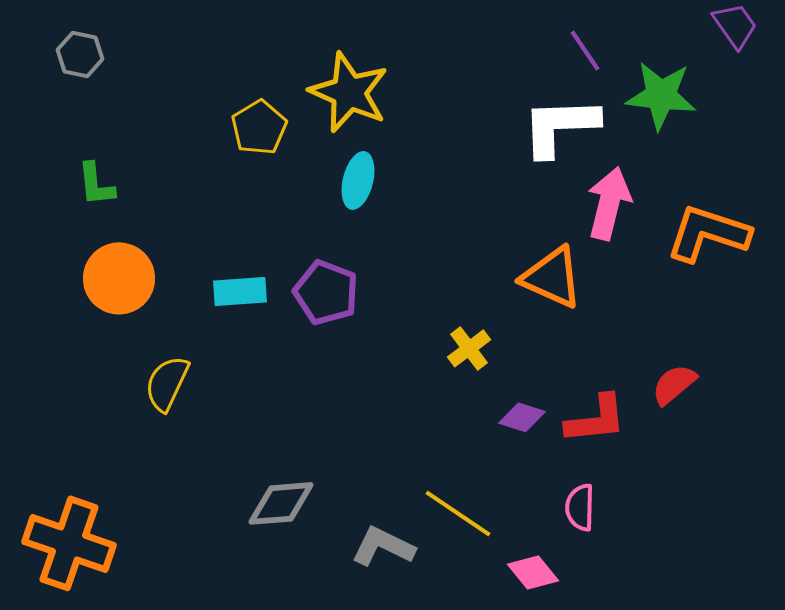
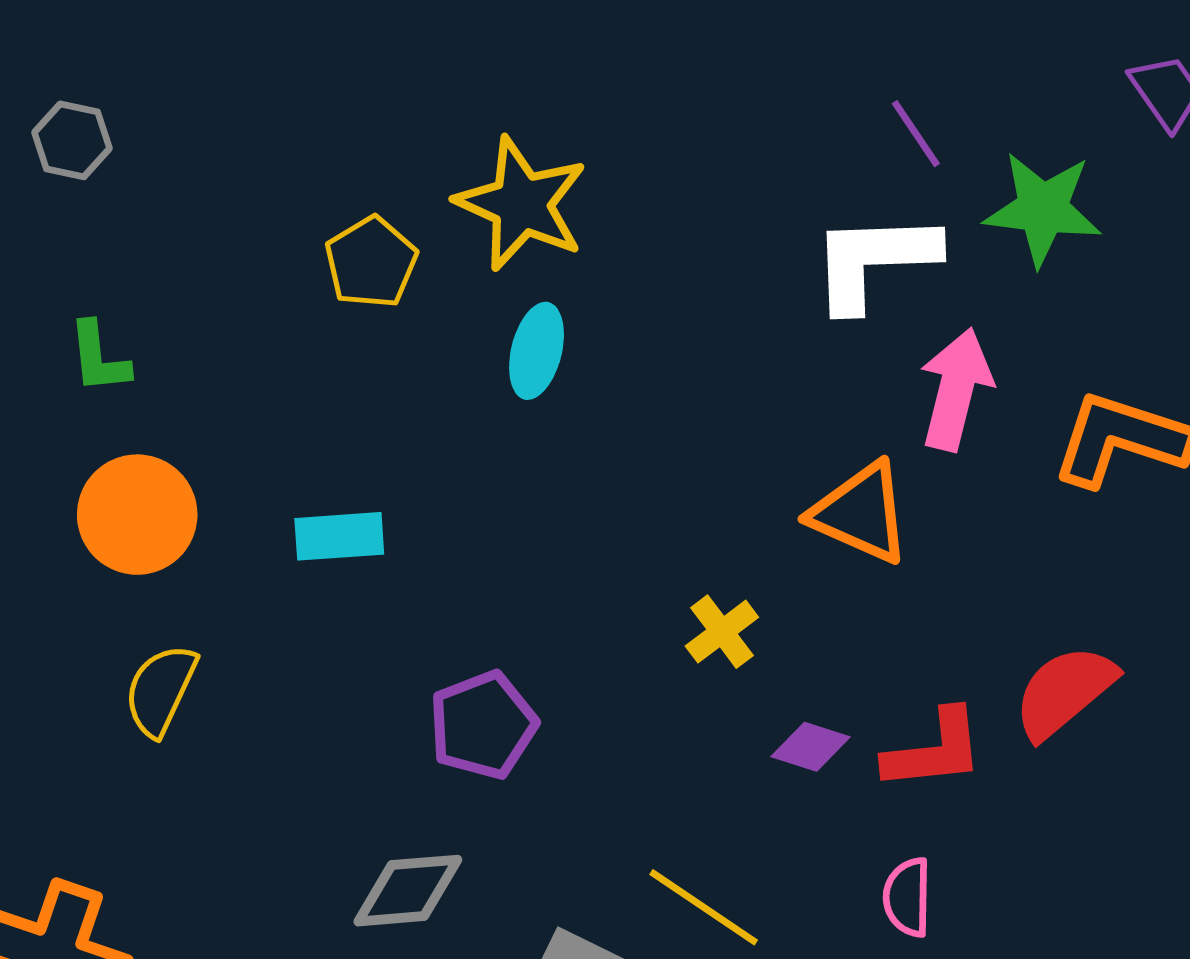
purple pentagon: (326, 292) -> (483, 725), moved, turned 30
yellow semicircle: (167, 383) -> (161, 690), moved
red semicircle: (674, 384) -> (1064, 692), size x1.4

